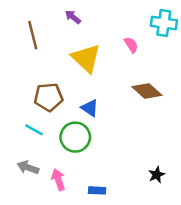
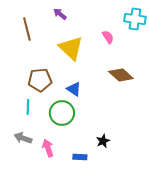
cyan line: (34, 130) -> (28, 107), turned 63
black star: (157, 175) -> (103, 141), moved

